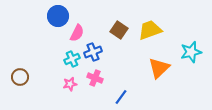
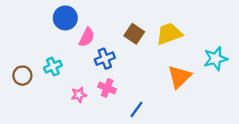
cyan cross: (72, 59) -> (53, 67), moved
brown circle: (20, 77) -> (22, 76), moved

